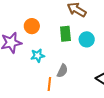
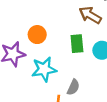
cyan star: (38, 56) -> (44, 69), size x1.5

